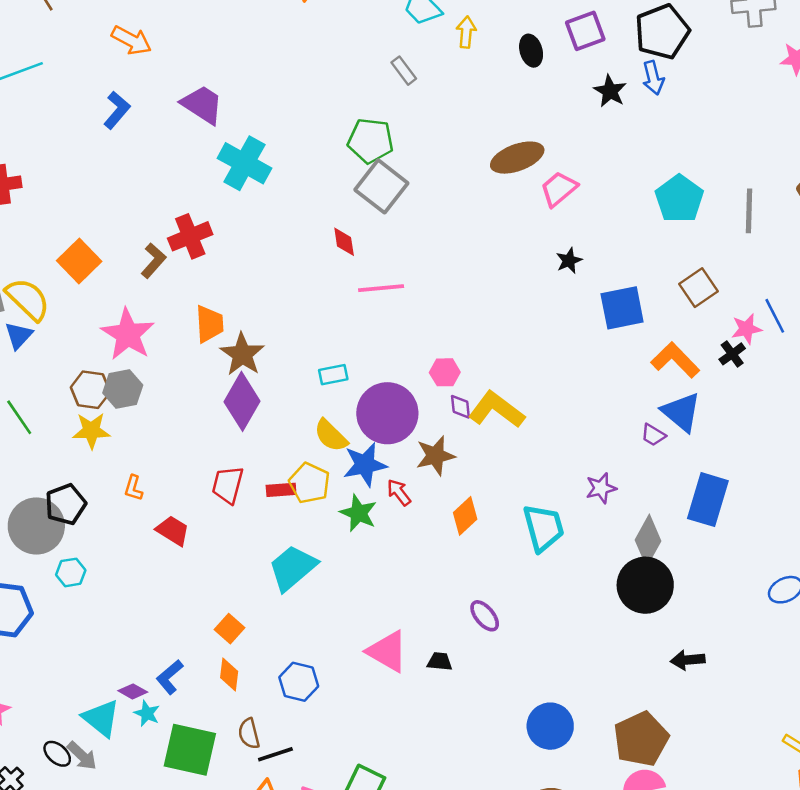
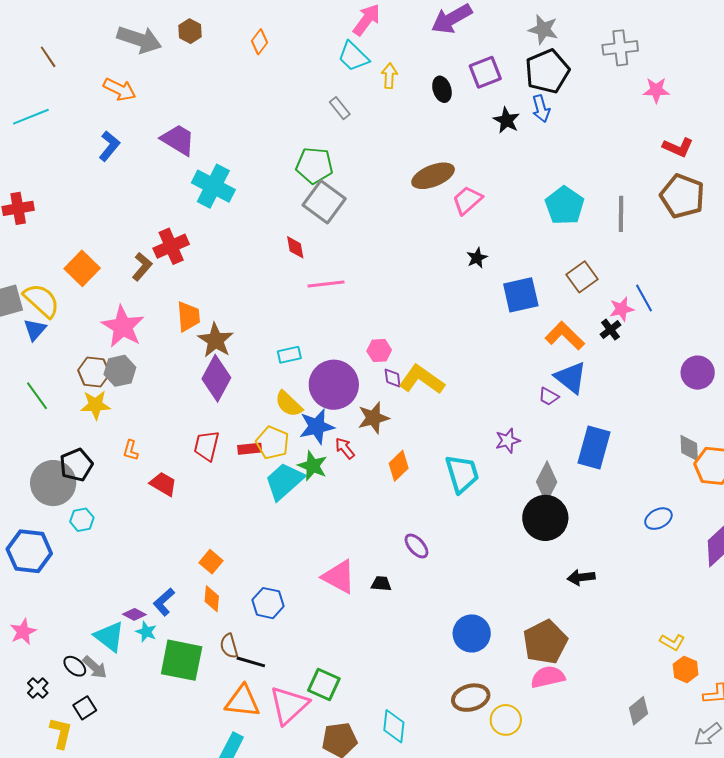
cyan trapezoid: (293, 568) -> (284, 481), moved
black line: (275, 754) -> (251, 662), turned 36

